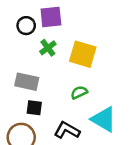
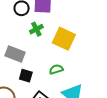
black square: (34, 108) -> (26, 76), moved

